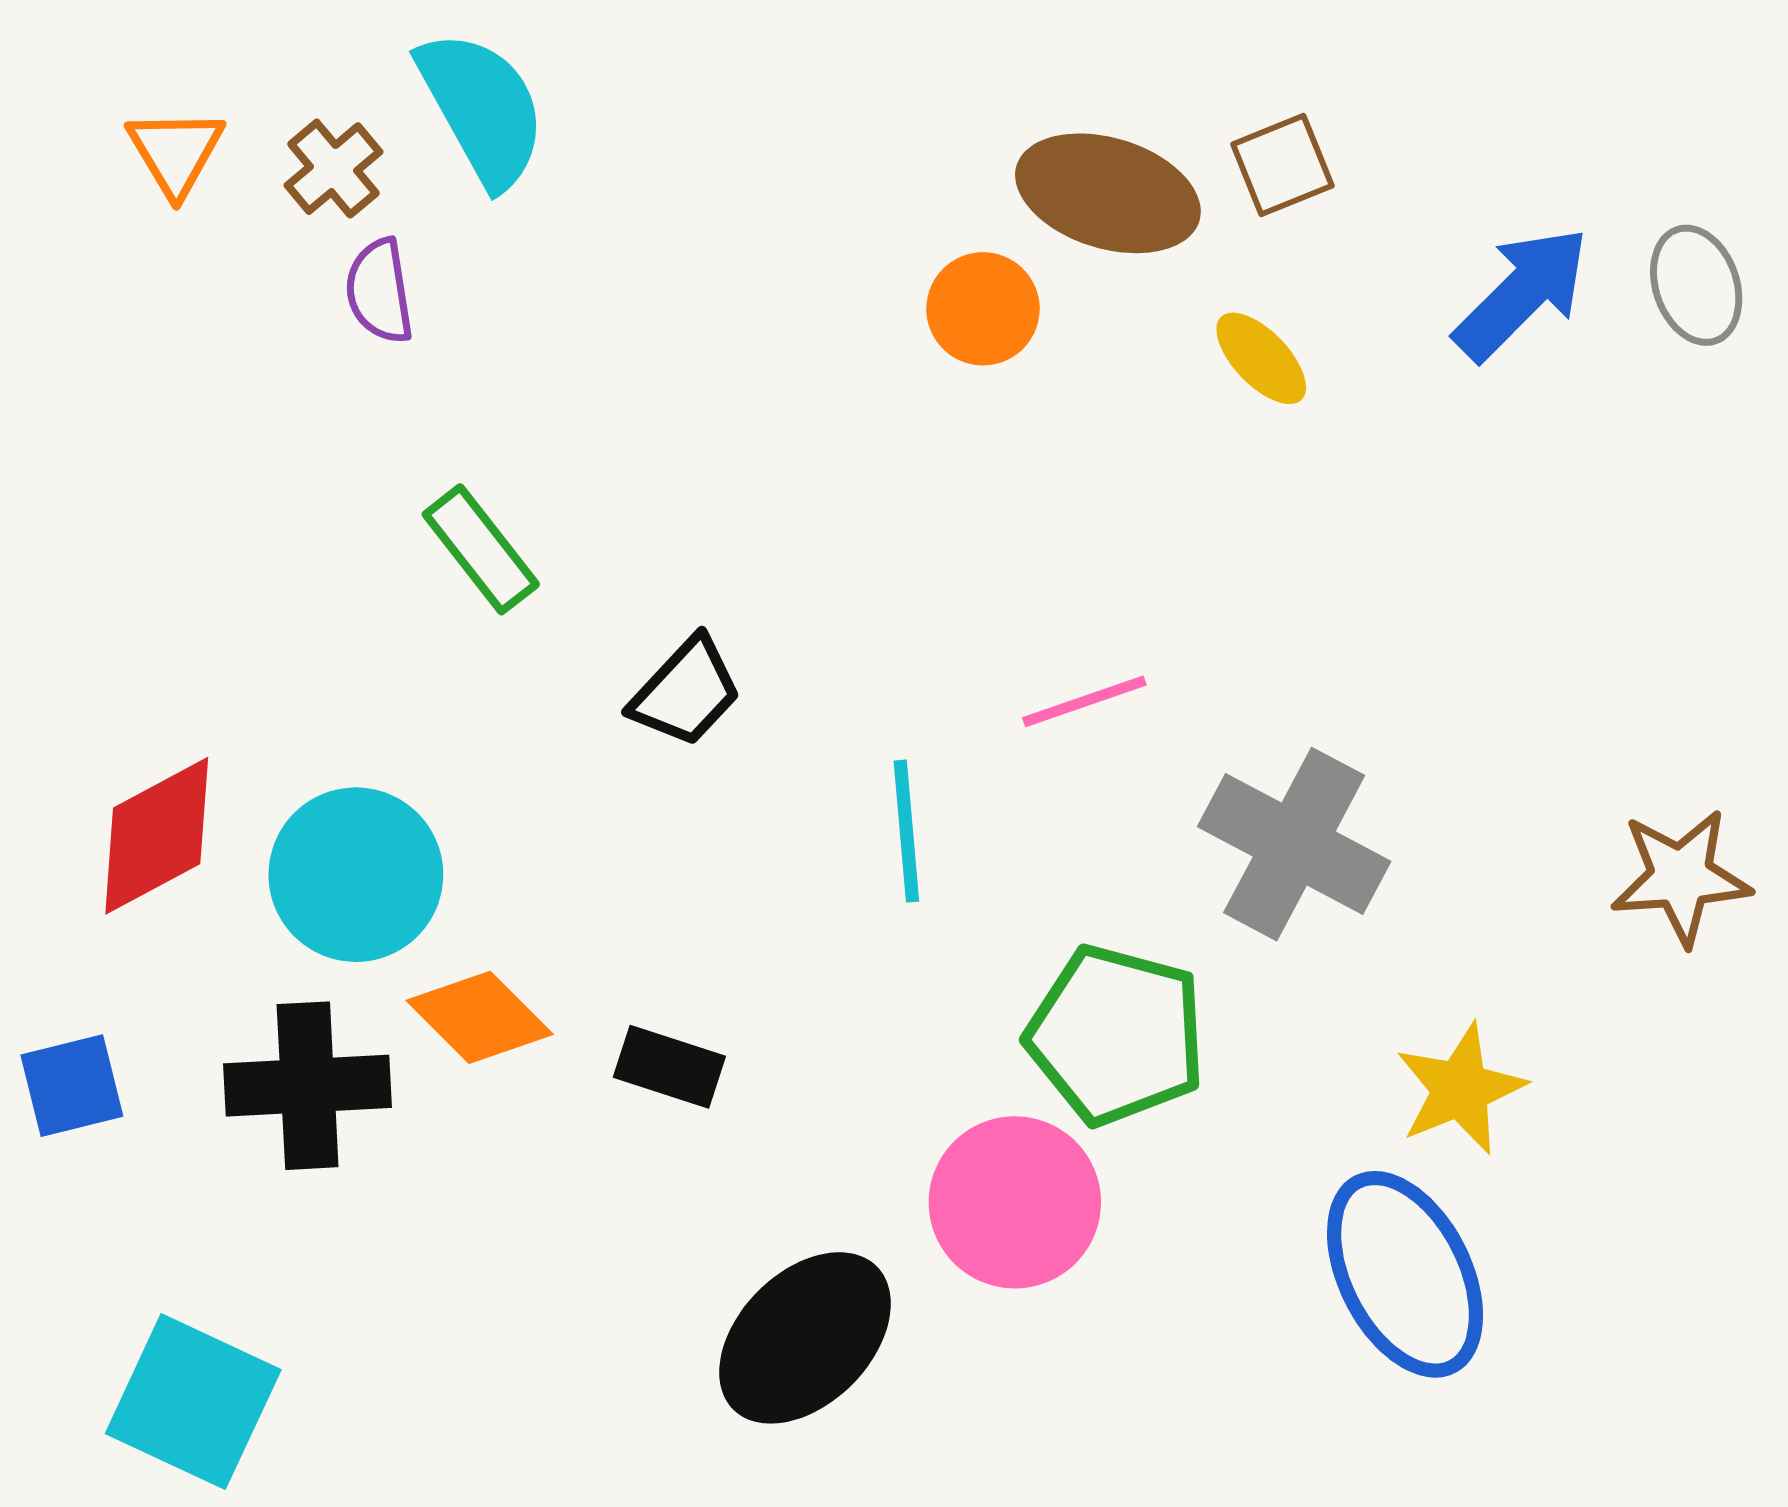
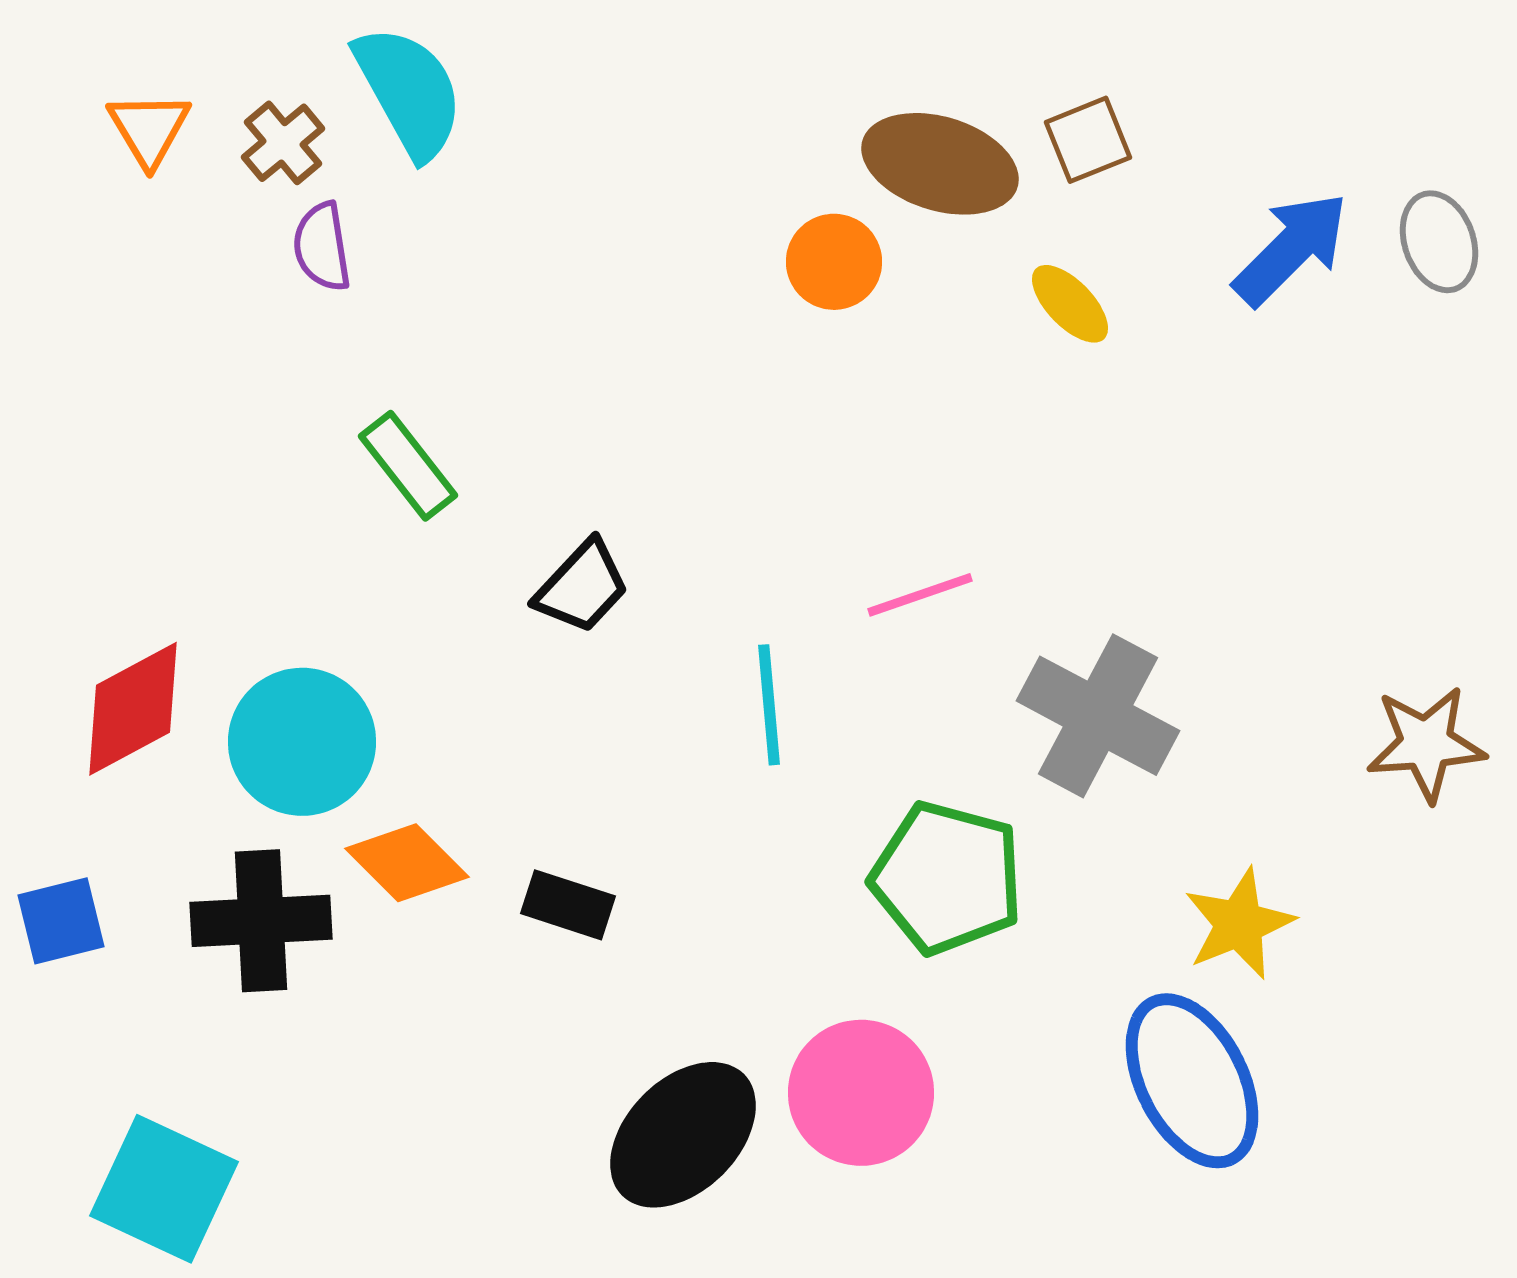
pink circle: (1015, 1202) -> (861, 1093), moved

